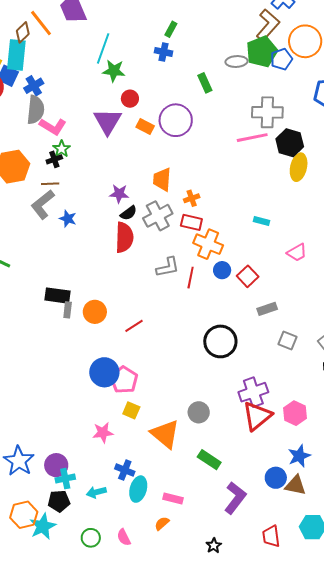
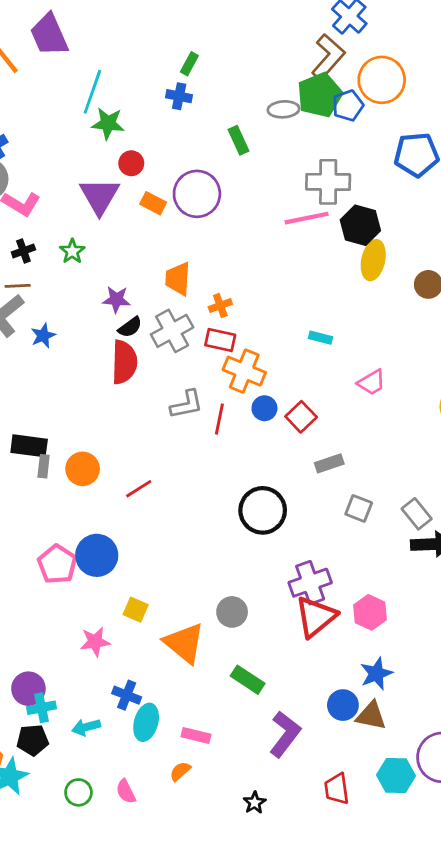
green star: (62, 149) -> (72, 251), moved
blue star: (68, 219) -> (43, 336), turned 30
pink pentagon: (124, 380) -> (57, 564), moved

